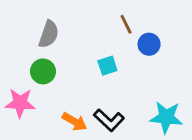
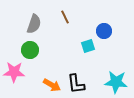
brown line: (126, 24) -> (65, 17), moved
cyan square: (107, 66) -> (88, 46), moved
black L-shape: (109, 120) -> (76, 84), turned 40

